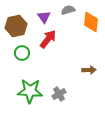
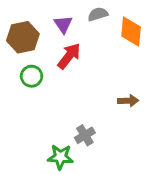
green star: (30, 91) -> (60, 157), moved, size x0.7

